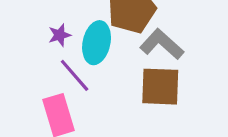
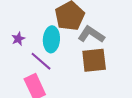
purple star: (60, 35) -> (18, 39), moved

